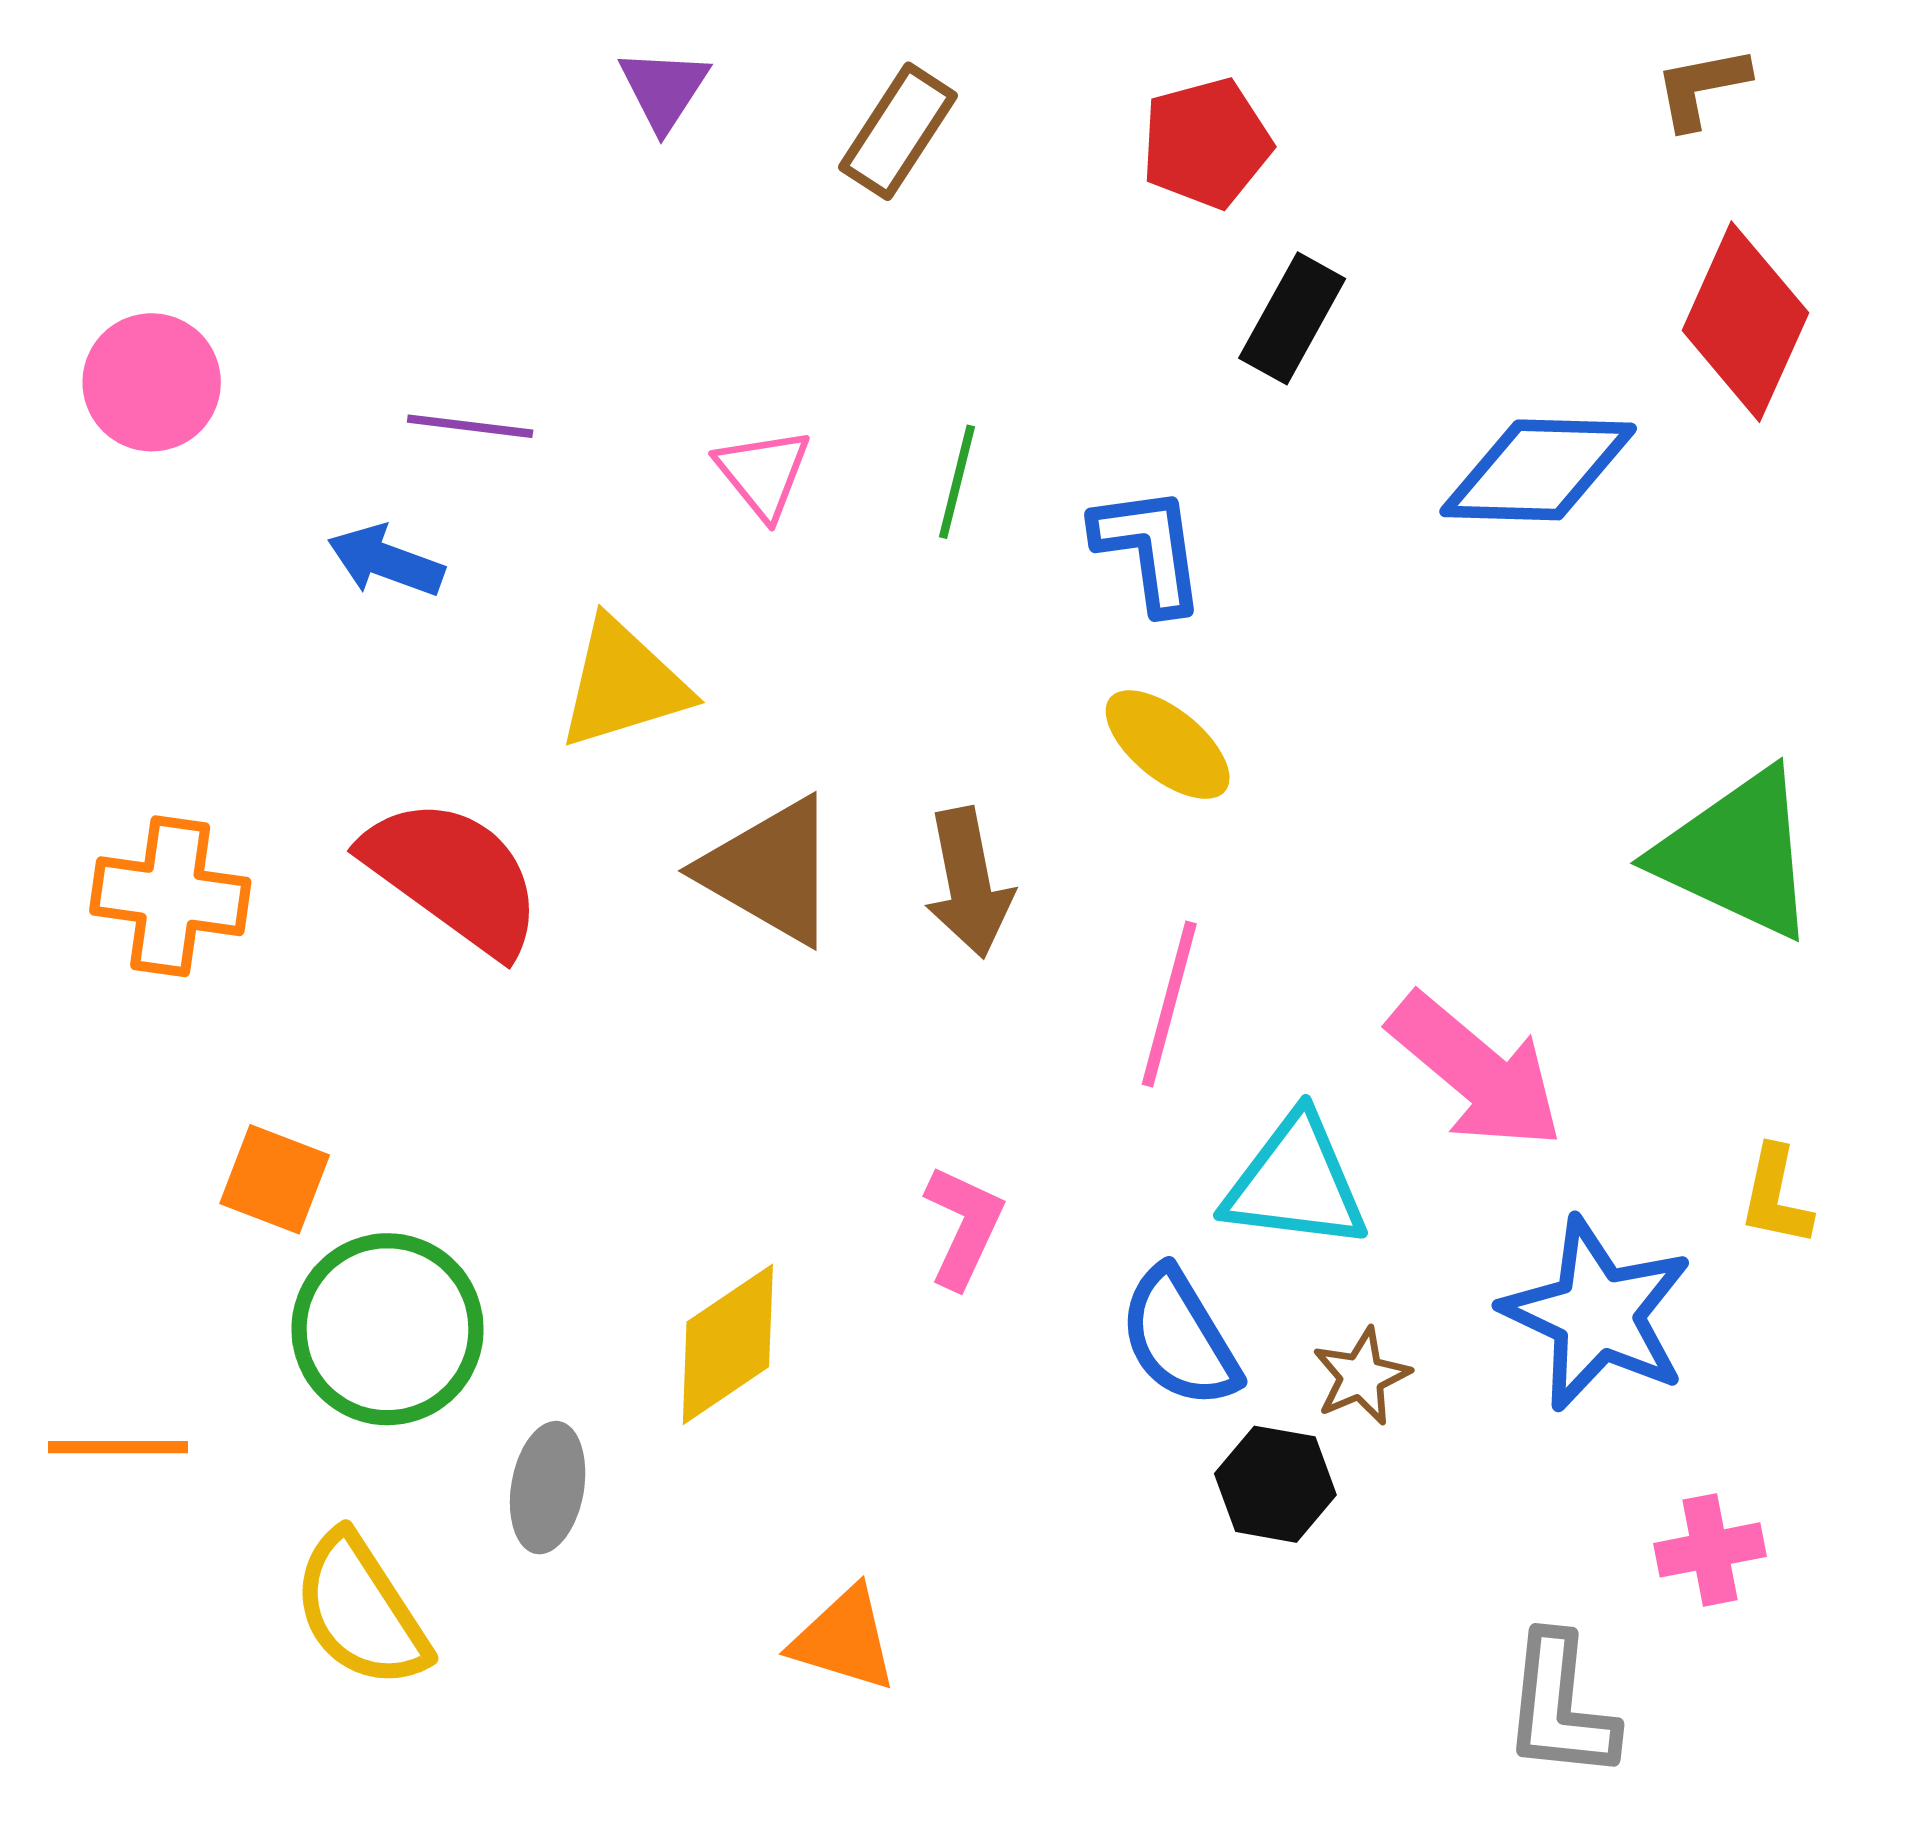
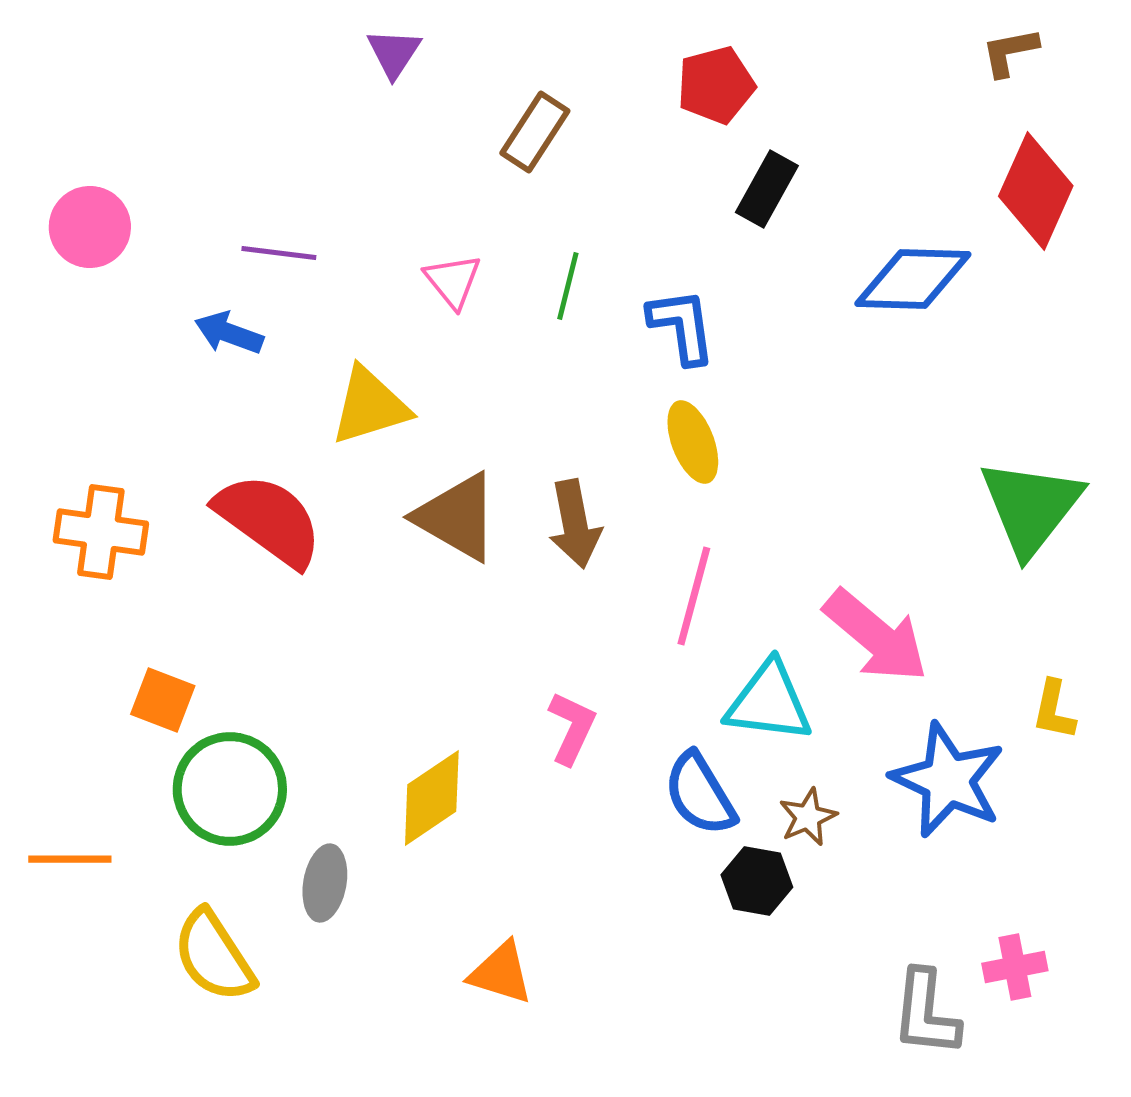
brown rectangle: (898, 131) -> (535, 132), moved
yellow ellipse: (1168, 745) -> (693, 442), turned 30
green triangle: (1737, 854) -> (1031, 507), turned 43
pink cross: (1710, 1550) -> (1015, 967), moved

